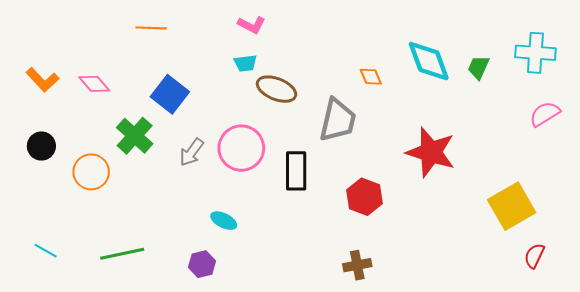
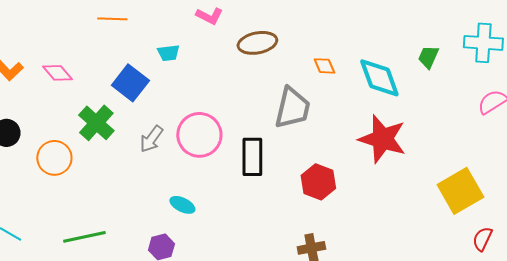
cyan diamond: (429, 61) -> (379, 78), moved
cyan trapezoid: (245, 63) -> (168, 53), moved
brown ellipse: (277, 89) -> (257, 43), moved, turned -33

